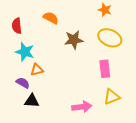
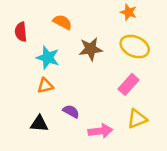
cyan star: (25, 52) -> (48, 58), moved
pink rectangle: (105, 69) -> (129, 84), turned 48
purple semicircle: (23, 83) -> (71, 111), moved

